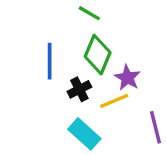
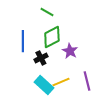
green diamond: (98, 55) -> (52, 37), turned 40
yellow line: (114, 101) -> (61, 82), moved

